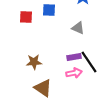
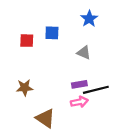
brown star: (34, 62) -> (25, 88), moved
black line: (89, 62) -> (96, 90), turned -70

